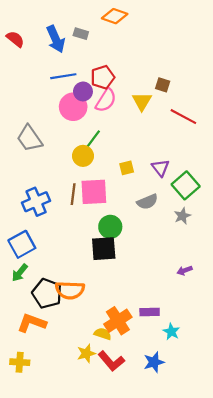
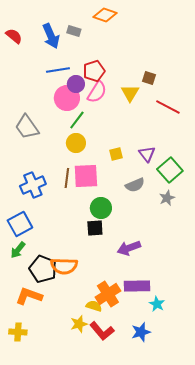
green line: (93, 140) -> (77, 120), moved
black square: (104, 249) -> (95, 228), size x0.7
purple arrow: (185, 271) -> (129, 248), moved, size x1.6
purple rectangle: (150, 312) -> (137, 286), size x1.4

